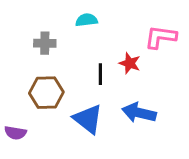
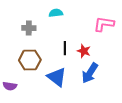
red star: (130, 63) -> (84, 51), moved
blue arrow: (139, 113) -> (90, 73), turned -70

